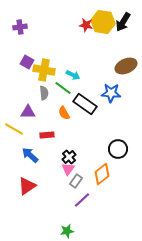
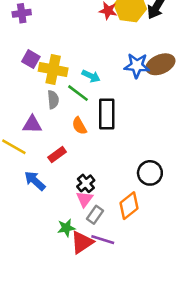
blue star: (111, 93) -> (137, 66), moved
black rectangle: (85, 104) -> (107, 114), turned 55
red rectangle: (47, 135) -> (57, 155), turned -32
red triangle: (27, 186) -> (82, 242), moved
purple line: (82, 200) -> (103, 240), turned 60
green star: (67, 231) -> (66, 228), moved

